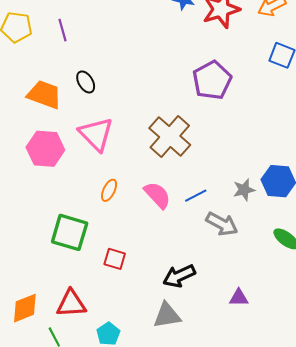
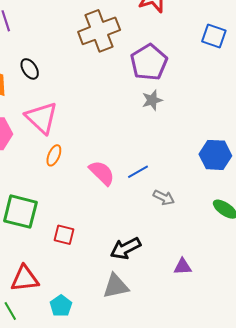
brown cross: (170, 136) -> (99, 31), moved, turned 30
orange ellipse: (109, 190) -> (54, 155), moved
gray star: (244, 190) -> (152, 100), moved
gray arrow: (222, 224) -> (164, 198), size x0.7

